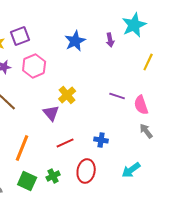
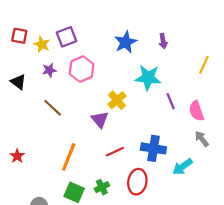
cyan star: (134, 25) -> (148, 78), moved, turned 30
purple line: (117, 96) -> (171, 101), turned 49
blue cross: (101, 140) -> (153, 148), size x1.6
cyan arrow: (131, 170) -> (182, 167), moved

